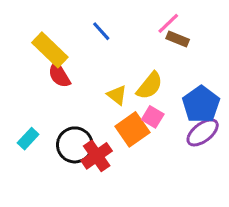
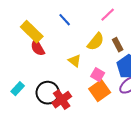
brown rectangle: (178, 39) -> (118, 45), moved, turned 40
yellow semicircle: (150, 86) -> (96, 42), moved
orange square: (132, 129) -> (100, 91), moved

